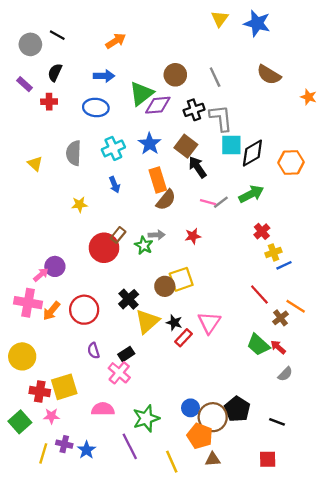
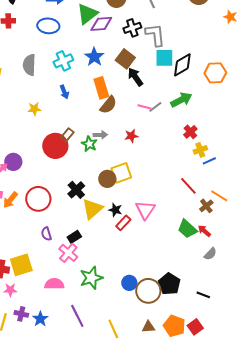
green star: (146, 418) -> (91, 278), moved
orange pentagon: (200, 436) -> (174, 326), moved
red square: (268, 459) -> (195, 327), turned -35

